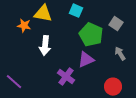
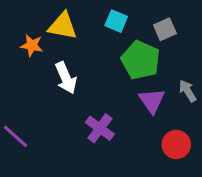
gray square: (116, 24) -> (165, 29), moved, turned 32
white arrow: (45, 46) -> (66, 78), turned -30
purple triangle: (86, 60) -> (152, 101), moved, turned -42

